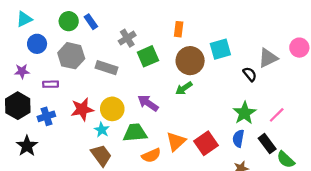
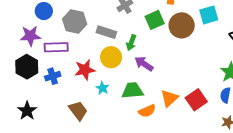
green square: (148, 56) -> (155, 20), moved
purple star: (22, 71) -> (30, 36), size x1.5
purple rectangle: (51, 84) -> (56, 47), size x1.6
green arrow: (184, 88) -> (131, 43), moved, turned -35
yellow circle: (112, 109) -> (111, 57), moved
black star: (27, 146) -> (27, 111), moved
brown trapezoid: (101, 155) -> (78, 111), moved

